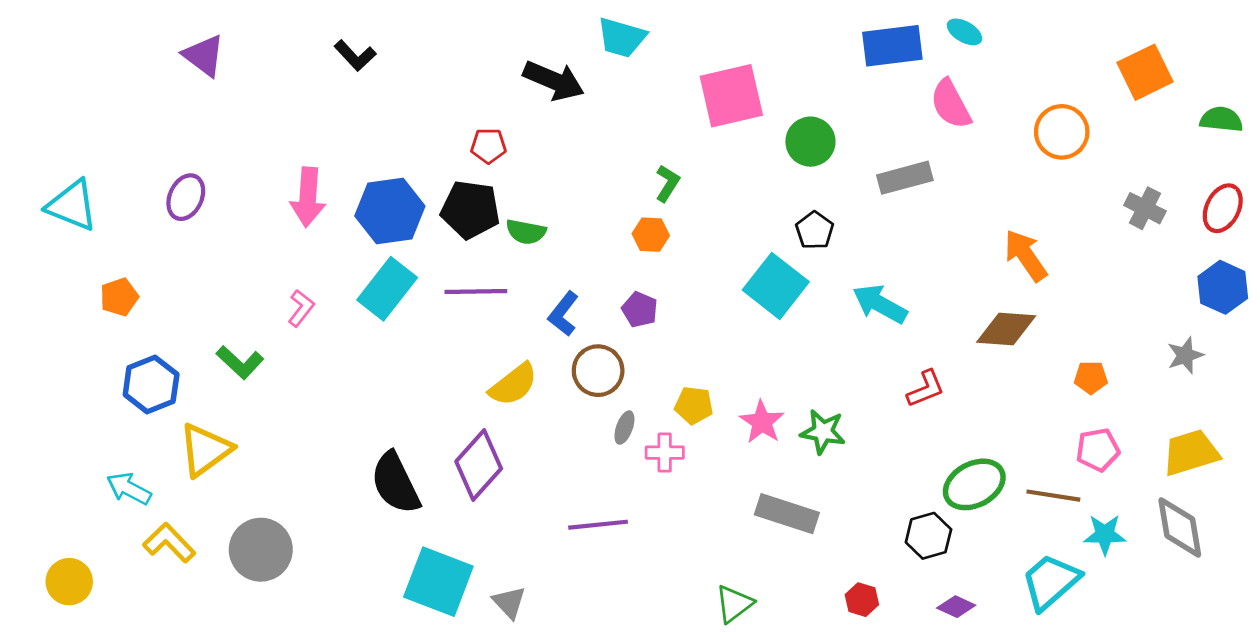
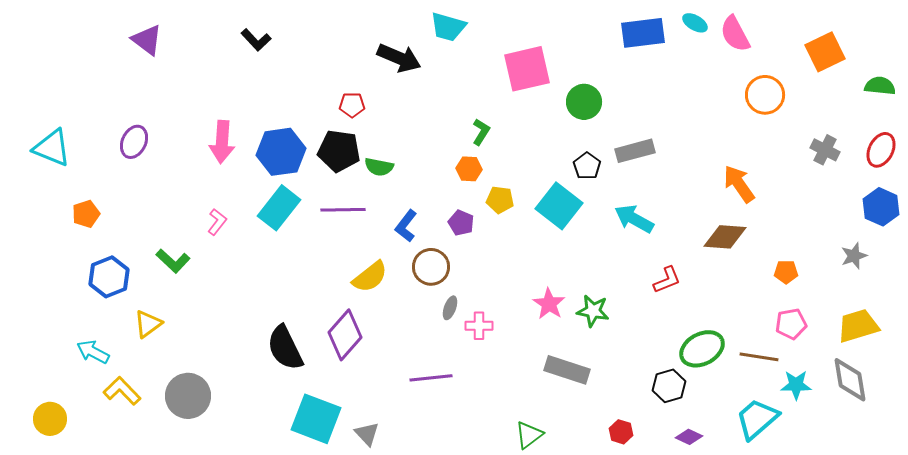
pink semicircle: (951, 104) -> (735, 34), moved
gray rectangle: (905, 178) -> (635, 151), moved
yellow pentagon: (694, 405) -> (500, 200), moved
yellow triangle: (205, 450) -> (148, 324), size x0.7

